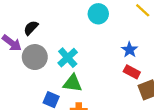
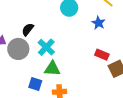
black semicircle: (31, 28) -> (28, 30), moved
blue star: (130, 50) -> (98, 23), moved

